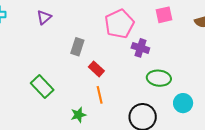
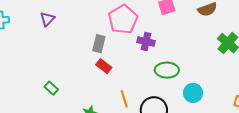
gray rectangle: (77, 47) -> (99, 44), moved
green rectangle: (42, 86) -> (51, 88), size x0.6
orange line: (100, 95) -> (124, 99), moved

